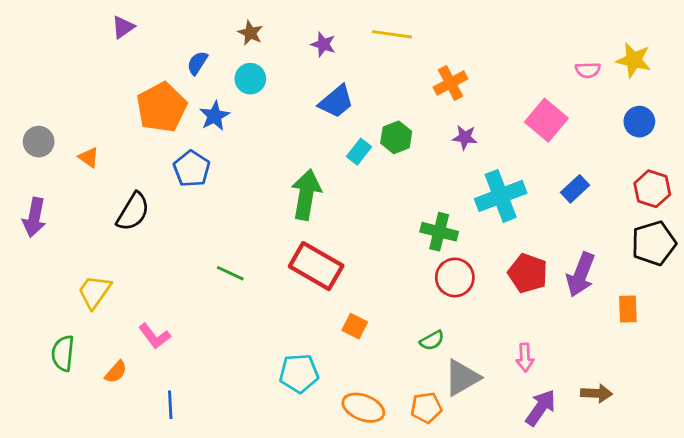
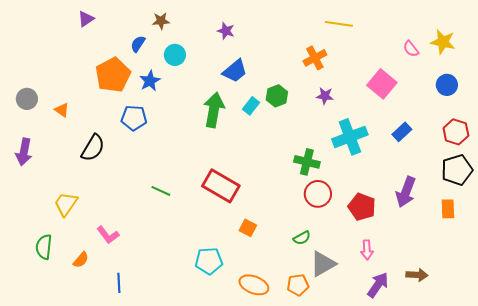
brown star: (250, 33) -> (161, 21), moved, turned -30
yellow line: (392, 34) -> (339, 24), moved
pink semicircle: (588, 70) -> (411, 49), turned 54
blue pentagon: (192, 169) -> (134, 118), turned -30
green arrow: (306, 195) -> (214, 110), moved
red pentagon: (528, 273) -> (362, 207), moved
orange rectangle: (628, 309) -> (448, 209), moved

